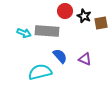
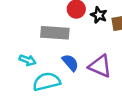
cyan arrow: (24, 33) -> (28, 60), moved
purple triangle: (85, 59) -> (100, 66), size x1.5

